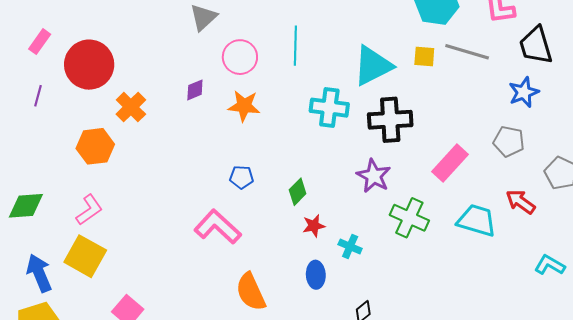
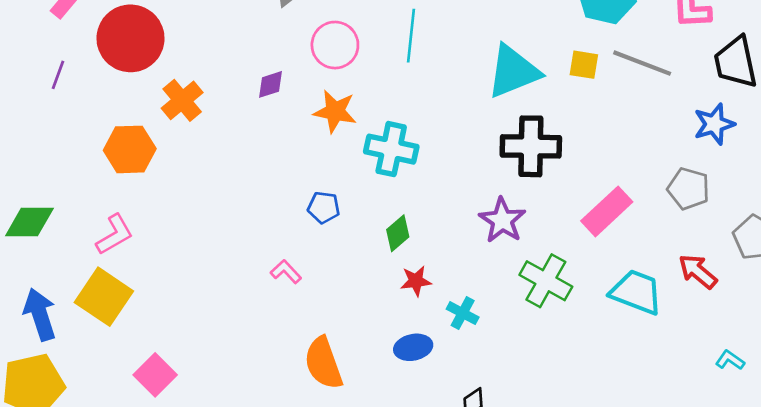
cyan cross: (329, 108) -> (391, 149), moved
pink L-shape: (218, 227) -> (286, 272), size x0.5
cyan L-shape: (550, 265) -> (730, 360), size x0.7
blue ellipse: (316, 275) -> (413, 347), turned 76

